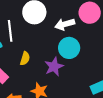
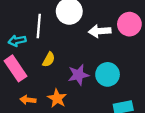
cyan circle: (69, 48) -> (108, 74), moved

